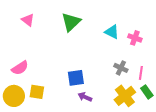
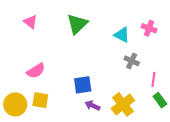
pink cross: (135, 38) -> (149, 28), moved
pink semicircle: (20, 68) -> (36, 71), moved
gray cross: (121, 68) -> (132, 61), moved
yellow cross: (125, 96) -> (123, 104), moved

